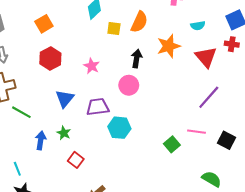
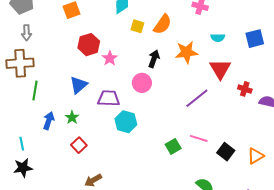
red cross: (232, 44) -> (245, 89), moved
red hexagon: (50, 59) -> (89, 45), moved
purple line: (209, 97) -> (197, 98), moved
green line: (21, 112) -> (35, 90), turned 60

